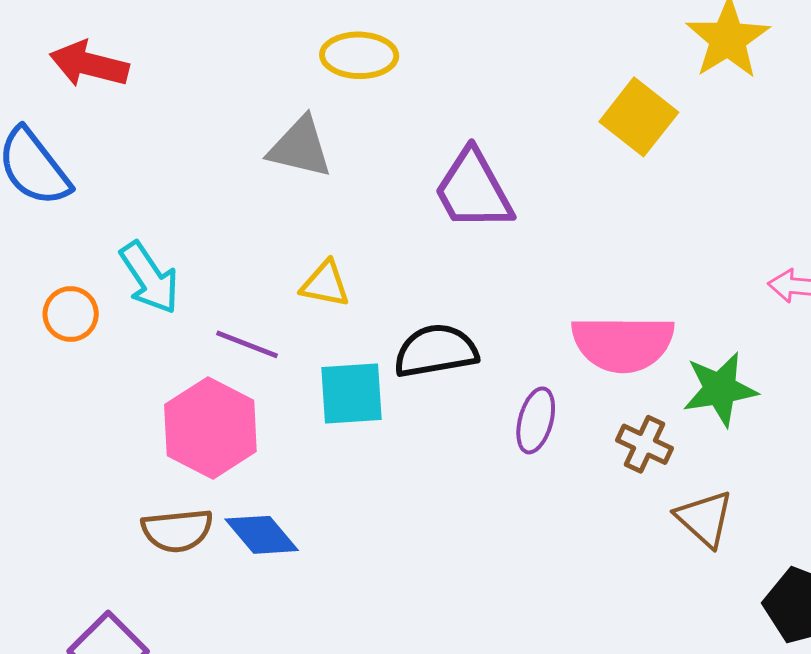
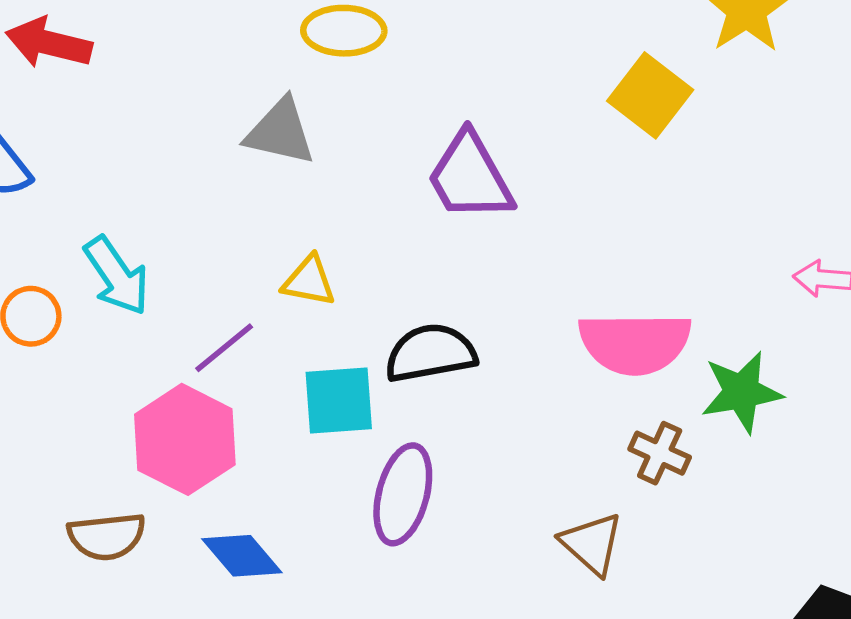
purple line: (247, 344) -> (224, 348), turned -60
purple ellipse: (536, 420) -> (403, 494), moved, size x1.4
brown triangle: (705, 518) -> (592, 544), moved
brown semicircle: (177, 530) -> (107, 536), moved

